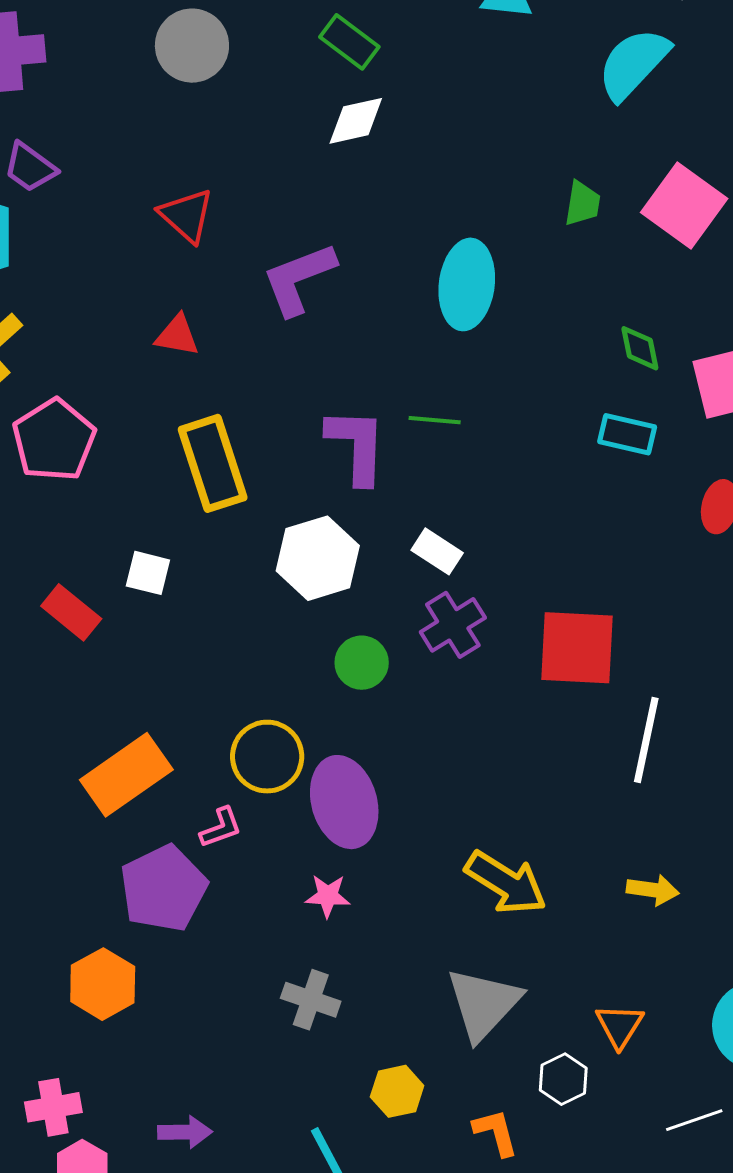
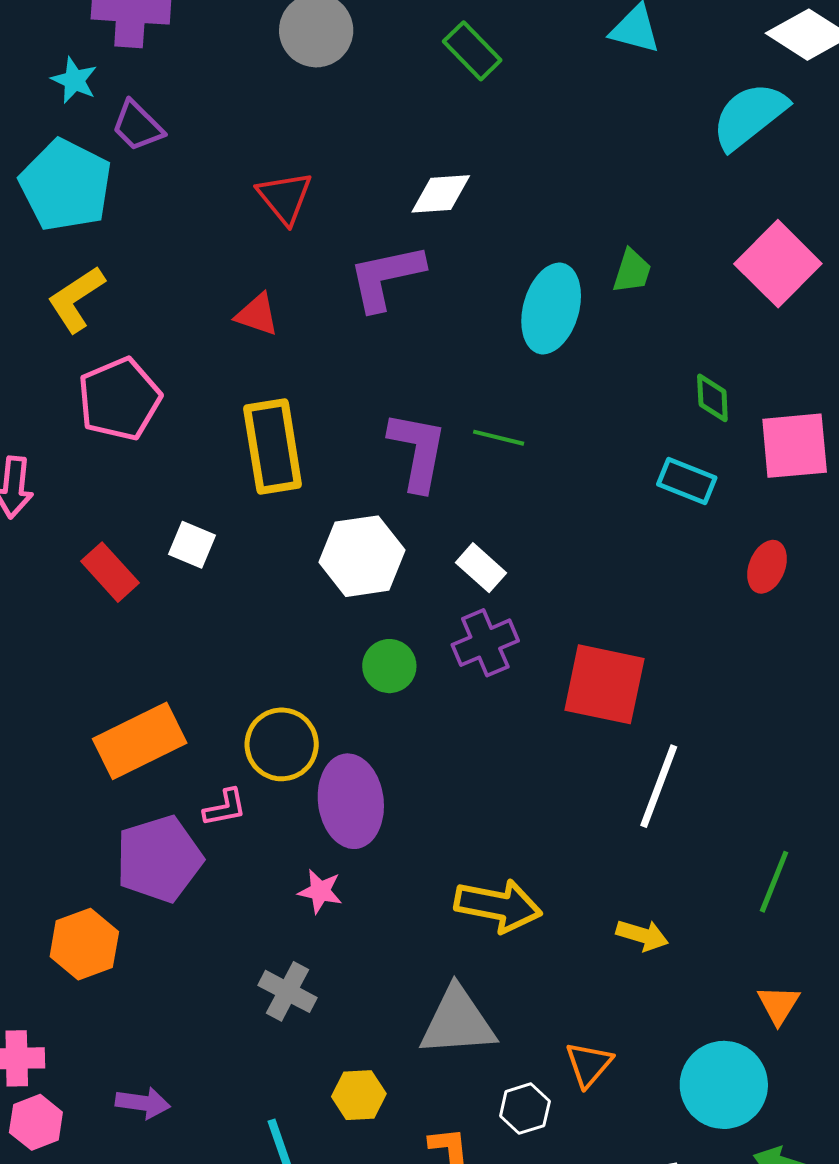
white diamond: (356, 121) -> (441, 194), moved
green trapezoid: (582, 203) -> (632, 271), moved
yellow arrow: (506, 883) -> (498, 906), turned -30
gray triangle: (483, 1004) -> (458, 1022), turned 34

